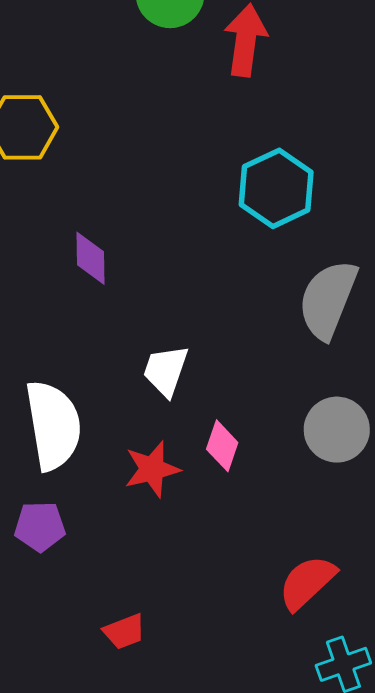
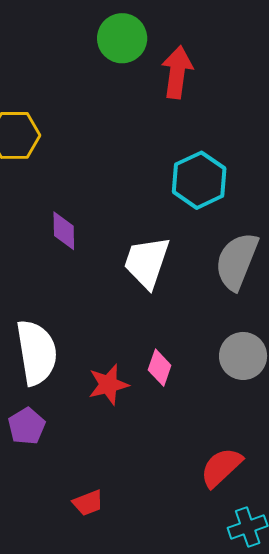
white trapezoid: (166, 371) -> (147, 262), moved, size x1.4
purple pentagon: (40, 526) -> (27, 426), turned -30

